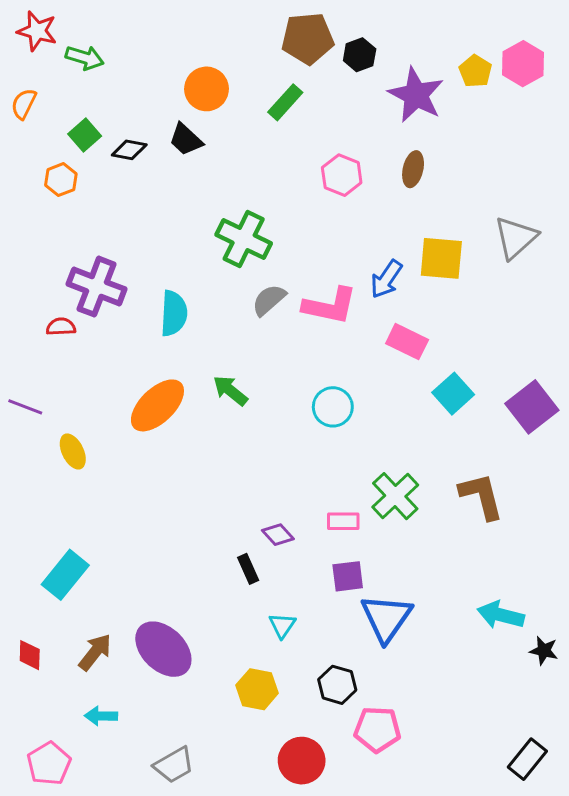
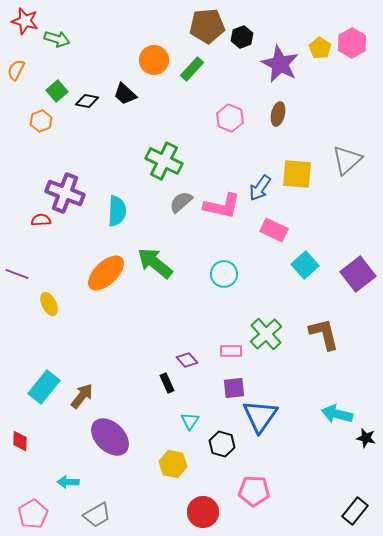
orange circle: (206, 89) -> (154, 60), moved
green arrow: (230, 391) -> (155, 263), size x1.5
brown arrow: (95, 652) -> (82, 396), moved
black hexagon: (337, 685) -> (222, 444), moved
gray trapezoid: (174, 765) -> (97, 515), moved

